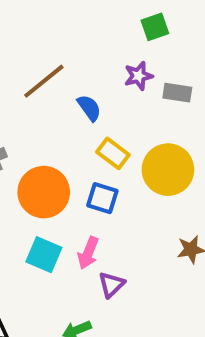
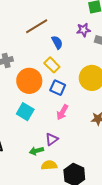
yellow rectangle: (113, 153) -> (52, 65), moved
pink arrow: (88, 253) -> (62, 112), moved
purple triangle: (111, 284) -> (52, 139), moved

